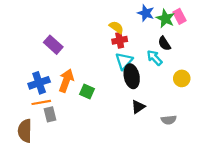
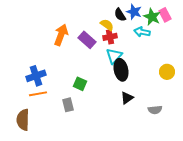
black semicircle: (164, 44) -> (120, 15), moved
purple rectangle: (53, 45) -> (87, 40), moved
cyan arrow: (155, 58) -> (142, 32), moved, turned -35
orange arrow: (66, 81) -> (61, 35), moved
gray rectangle: (50, 114) -> (68, 105), moved

